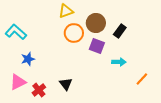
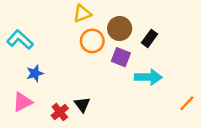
cyan arrow: (119, 62) -> (148, 77), size x1.5
orange line: (142, 79) -> (187, 103), moved
red cross: (39, 90) -> (60, 112), moved

